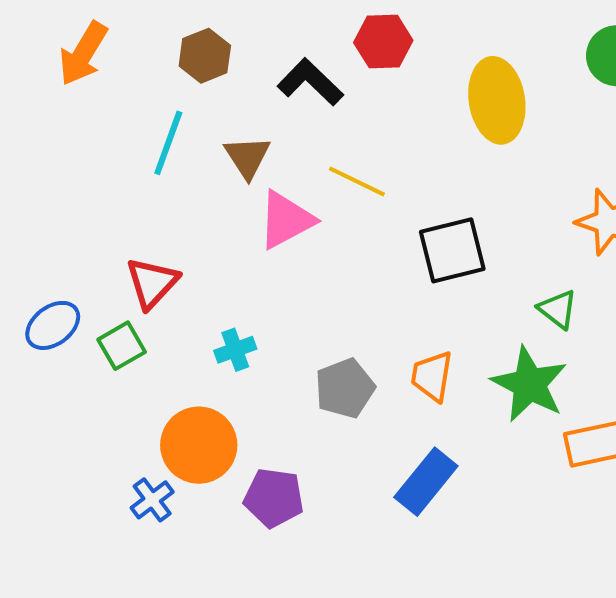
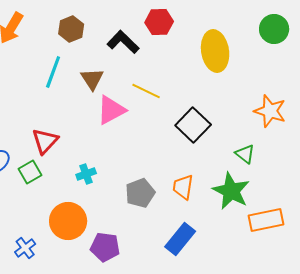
black square: (452, 250) -> (193, 125), turned -32
blue cross: (152, 500) -> (25, 248), moved

